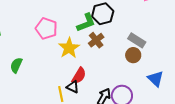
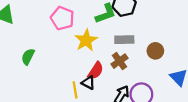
brown cross: (96, 40) -> (119, 61), moved
gray rectangle: (137, 40) -> (124, 40), moved, turned -36

